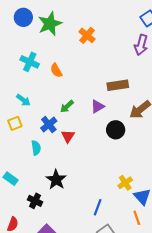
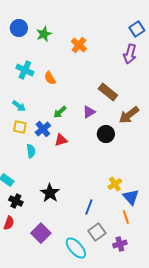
green star: (50, 24) -> (44, 34), size x0.7
brown rectangle: (118, 85) -> (108, 92), turned 48
yellow square: (15, 123) -> (20, 127), moved, turned 32
red triangle: (68, 136) -> (61, 140), turned 40
black star: (56, 180) -> (50, 193), moved
black cross: (35, 201) -> (16, 201), moved

